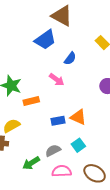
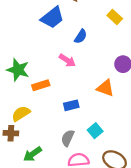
orange triangle: (78, 117) -> (105, 88), moved
gray semicircle: (53, 151) -> (68, 138), turned -35
green arrow: (31, 163) -> (33, 154), moved

